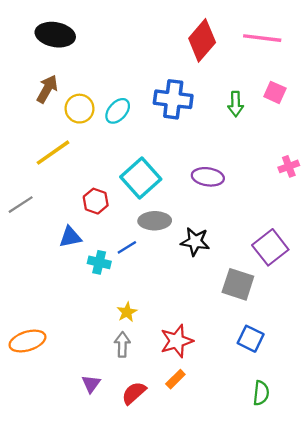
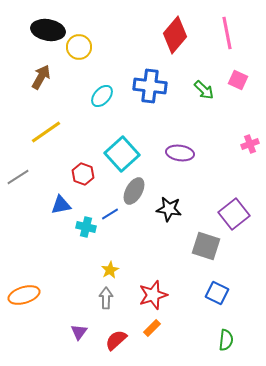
pink line: (262, 38) -> (227, 33), turned 72
green arrow: (236, 104) -> (204, 90), turned -45
yellow circle: (80, 109) -> (79, 47), moved
gray ellipse: (155, 221) -> (134, 191), turned -60

